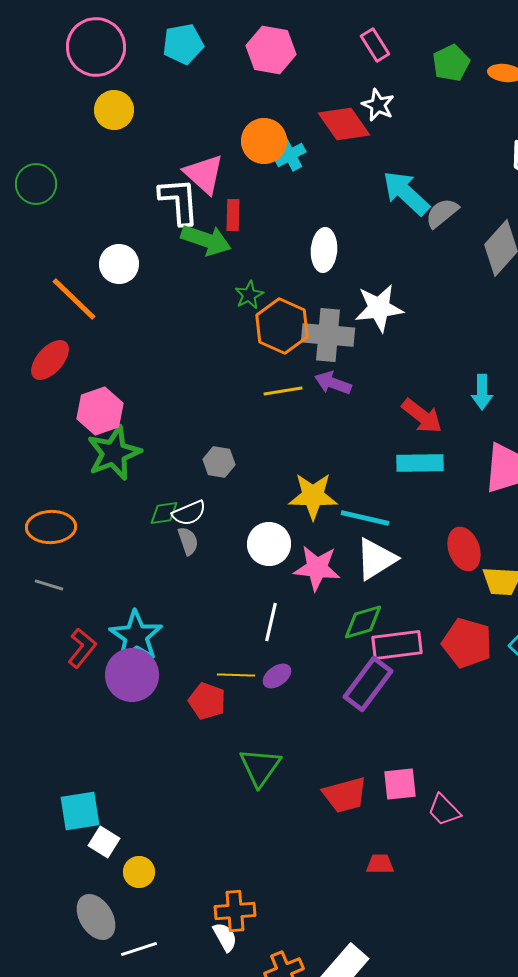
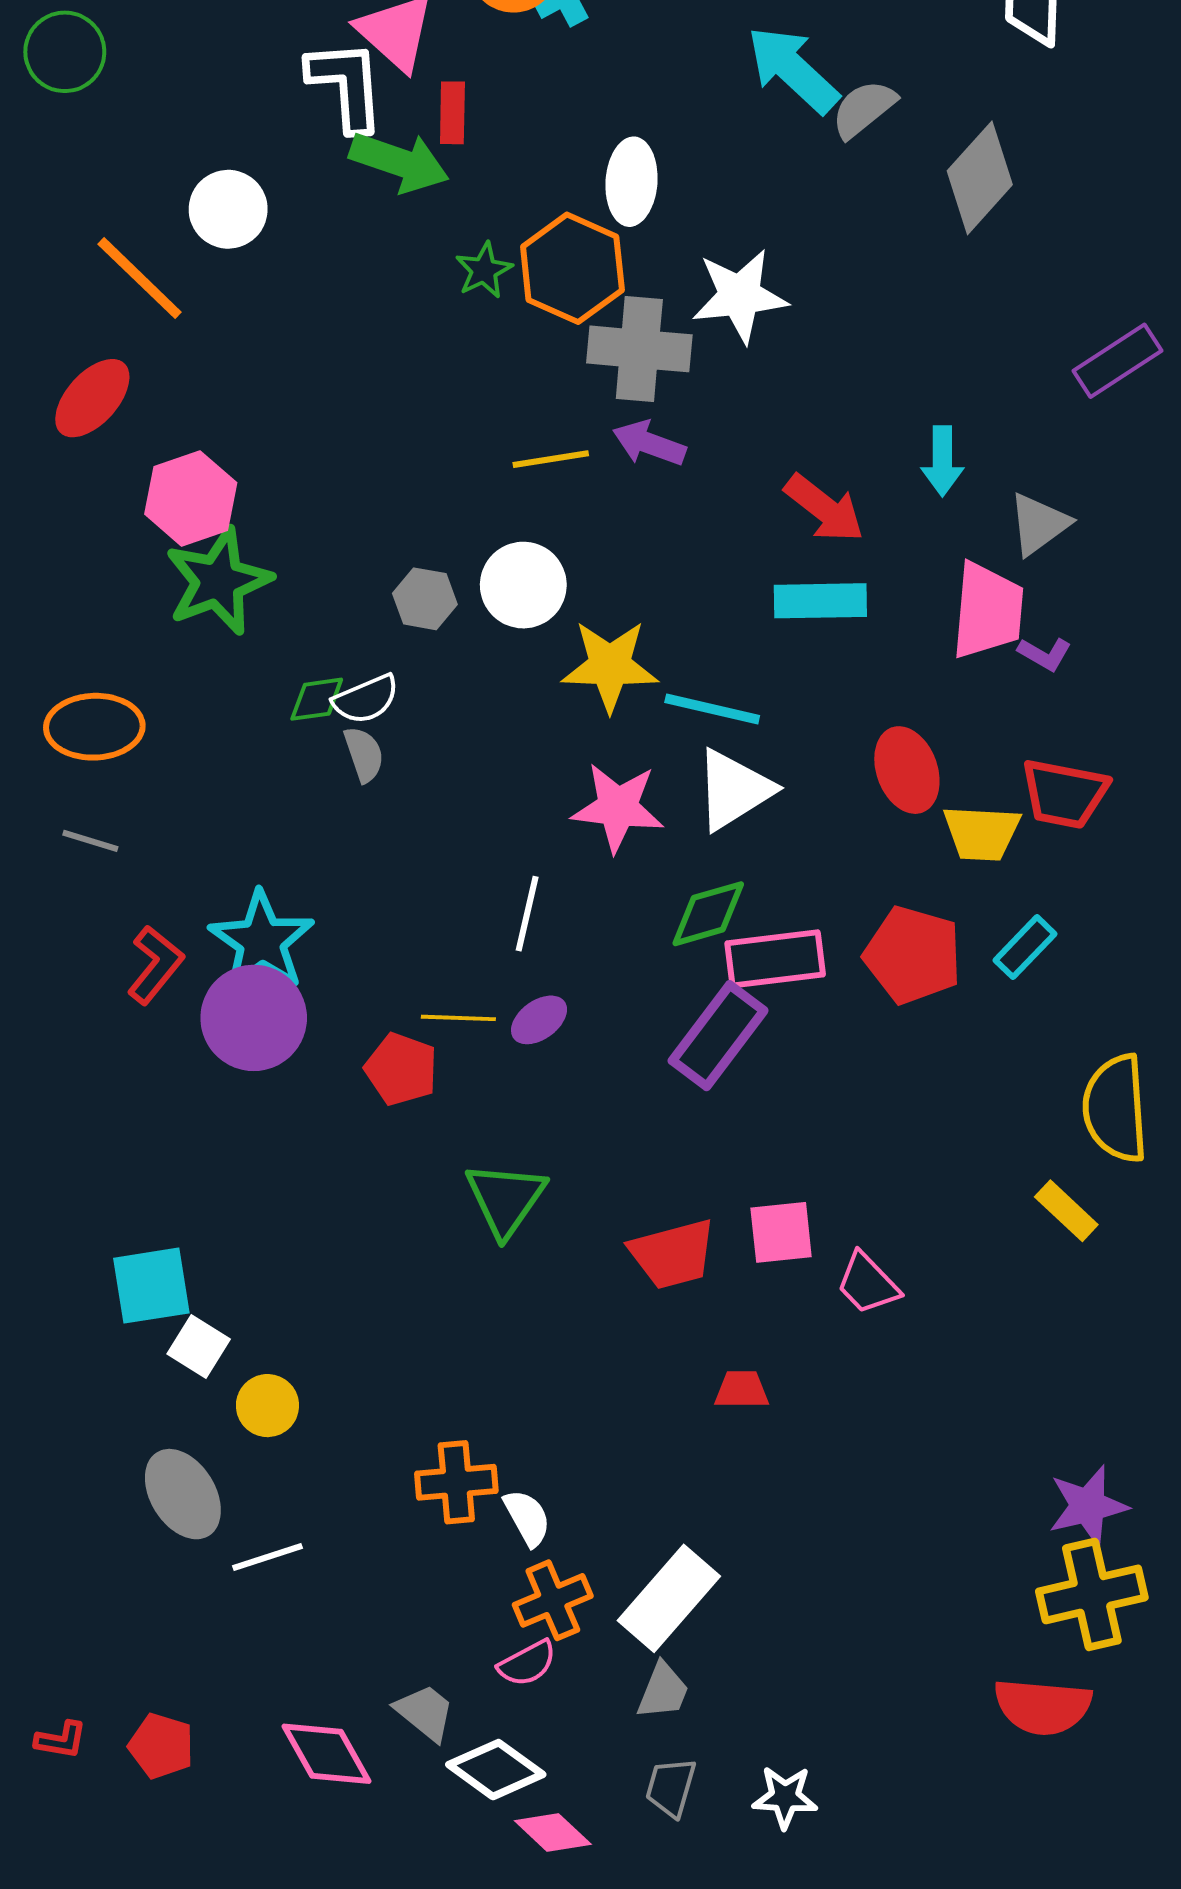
orange hexagon: (282, 326) -> (572, 268), moved
white circle: (269, 544) -> (523, 585), moved
white semicircle: (225, 937) -> (527, 1518), moved

